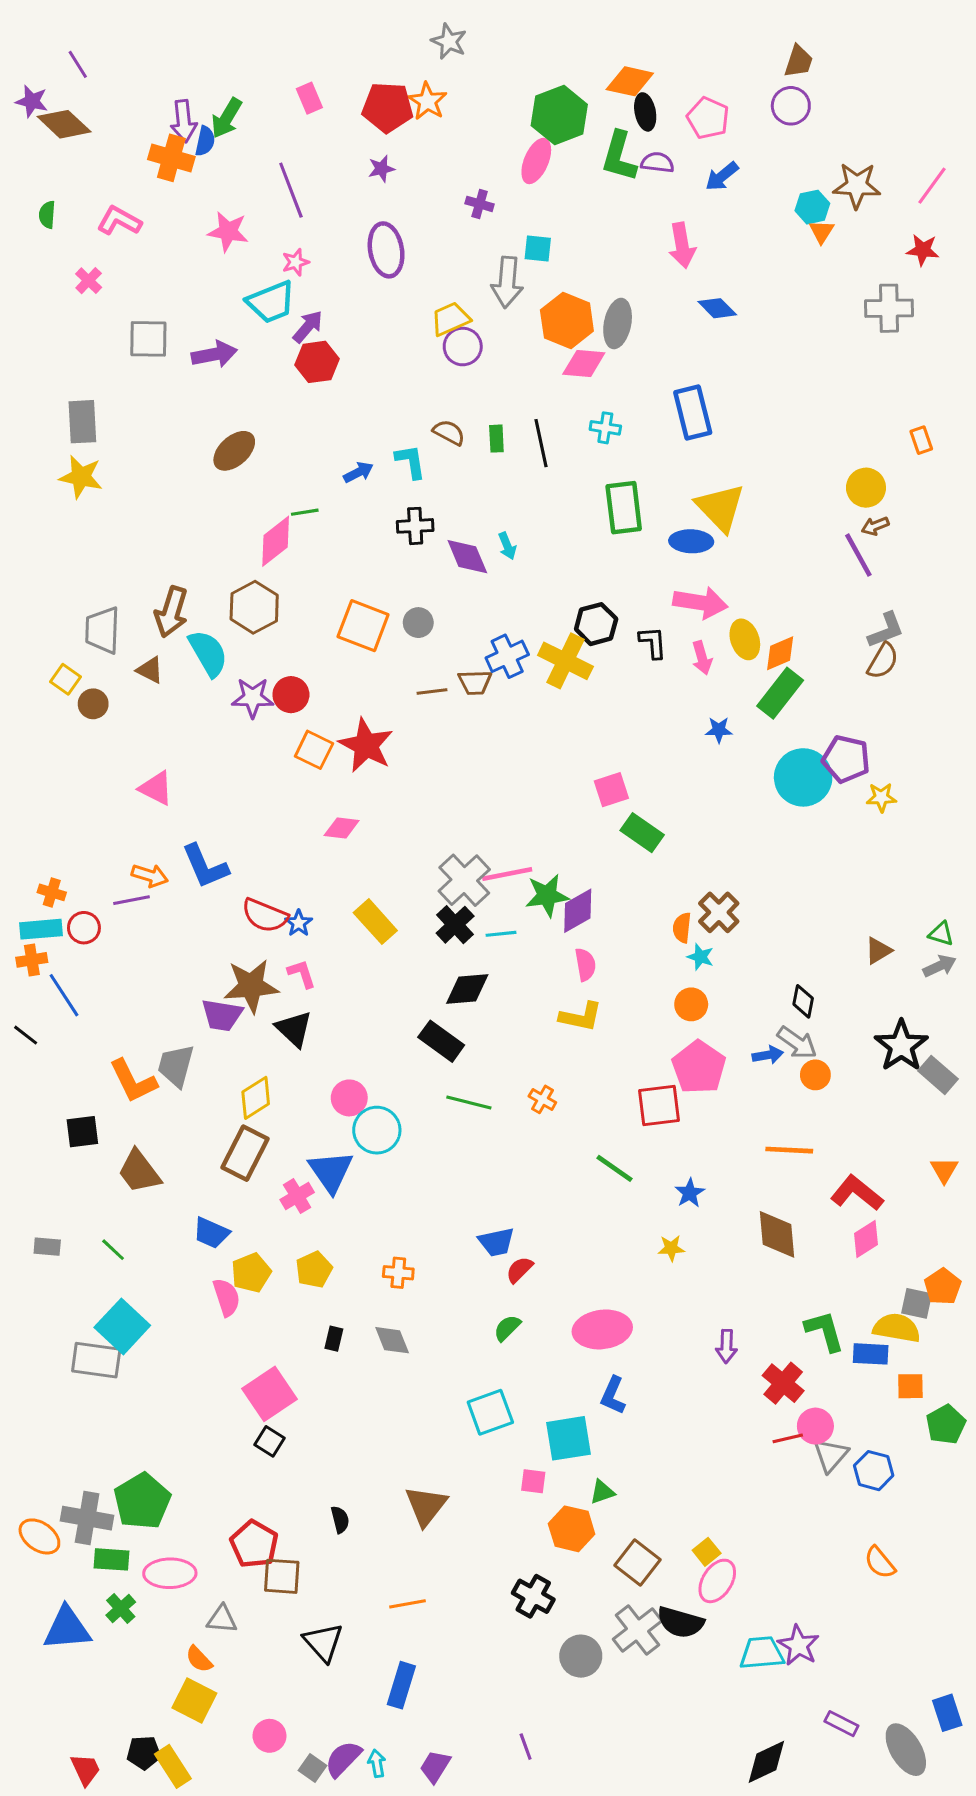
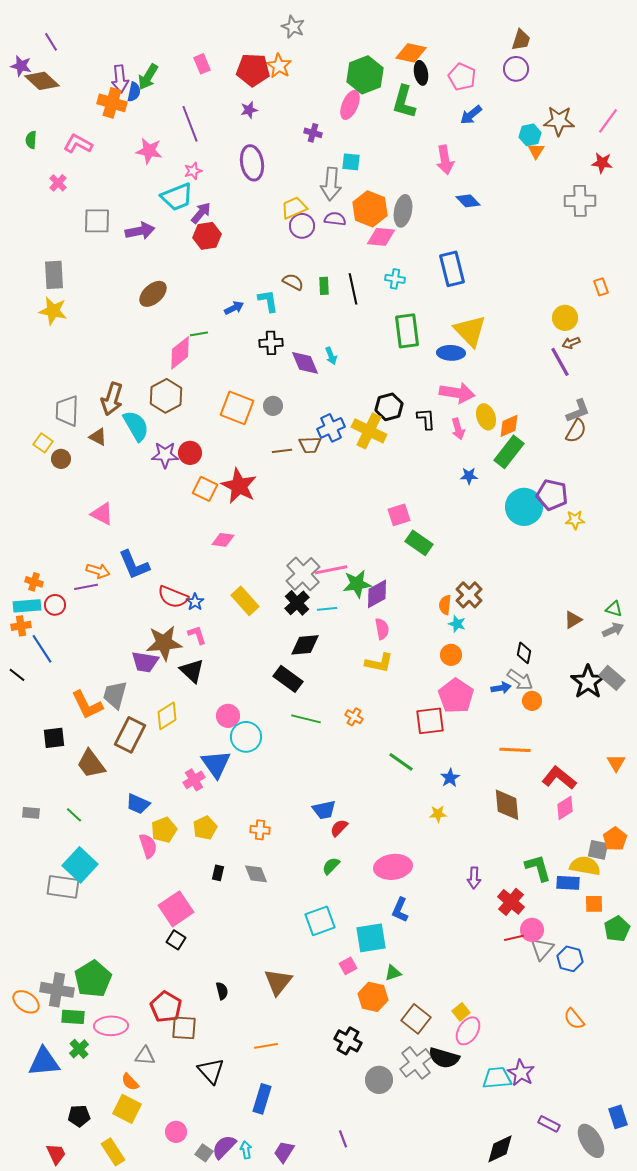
purple semicircle: (657, 163) -> (335, 219), moved
gray rectangle: (938, 1075) -> (612, 678), moved
brown rectangle: (245, 1153) -> (130, 735), moved
pink square: (533, 1481) -> (348, 966), turned -36
black pentagon: (144, 1753) -> (79, 1116), moved

